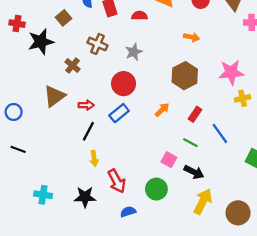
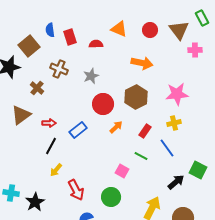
brown square: (63, 18) -> (29, 46), size x1.5
orange arrow: (192, 37) -> (142, 63), size x1.5
red circle: (124, 84) -> (103, 104), moved
yellow cross: (243, 98) -> (174, 123), moved
yellow arrow: (94, 158) -> (56, 170), turned 48
black arrow: (194, 172) -> (176, 182), moved, turned -66
cyan cross: (43, 195) -> (11, 193), moved
black star: (85, 197) -> (35, 202), moved, turned -30

